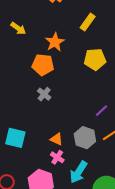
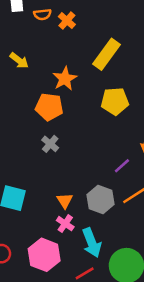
yellow rectangle: (88, 22) -> (106, 54), size x1.4
orange triangle: (57, 139) -> (65, 201), turned 32
cyan arrow: (78, 172) -> (92, 243), turned -55

